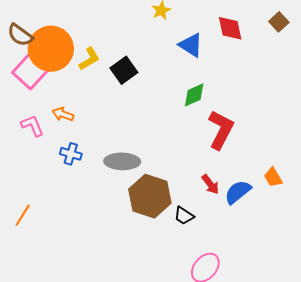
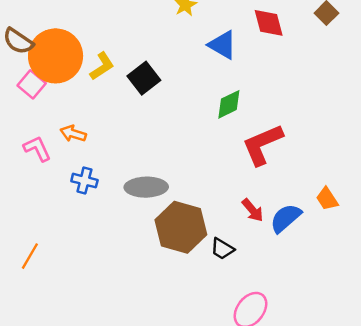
pink square: (30, 72) -> (32, 84), size x0.7
red L-shape: (221, 130) -> (262, 145), turned -138

